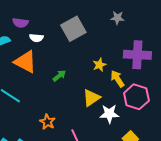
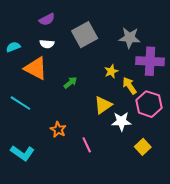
gray star: (117, 18) -> (130, 38), moved, size x1.5
purple semicircle: (20, 23) -> (47, 19), moved, turned -35

